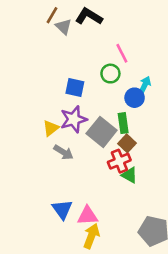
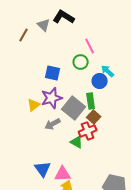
brown line: (52, 15) -> (24, 35), moved
cyan arrow: (145, 85) -> (108, 71), turned -72
gray arrow: (63, 152) -> (53, 124), moved, turned 119
green triangle: (129, 175) -> (77, 142), moved

